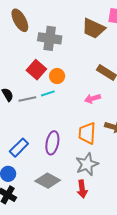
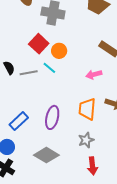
cyan line: (48, 93) -> (49, 68), turned 56
gray star: (87, 164) -> (86, 140), size x0.7
red arrow: (82, 189) -> (92, 166), moved

